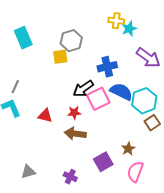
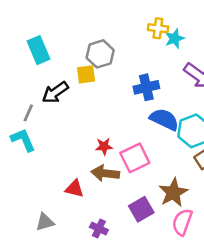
black arrow: (83, 89) -> (55, 92), moved
pink square: (98, 99) -> (135, 158), moved
red triangle: (45, 116) -> (74, 189), moved
brown star: (128, 149) -> (173, 193), size x1.6

